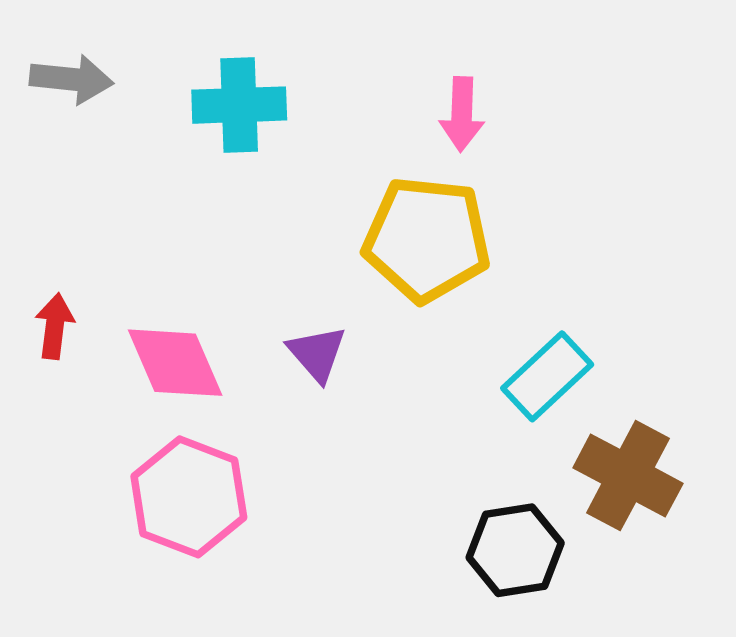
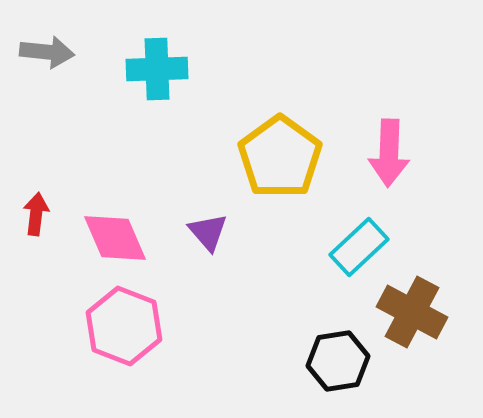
pink arrow: (462, 114) -> (389, 153), moved, size x1.4
yellow pentagon: (427, 239) -> (280, 157), turned 30

